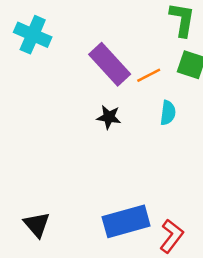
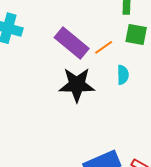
black star: (109, 117) -> (77, 85), size x1.8

